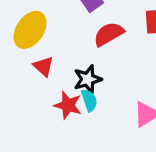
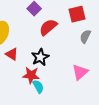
cyan semicircle: (89, 100) -> (38, 87), moved

